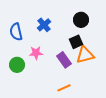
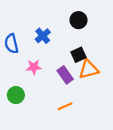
black circle: (81, 20) -> (78, 20), moved
green circle: (17, 65) -> (16, 95), moved

